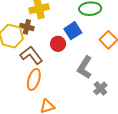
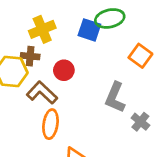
blue square: (73, 31) -> (89, 30), moved, turned -30
red circle: (58, 44) -> (64, 70), moved

